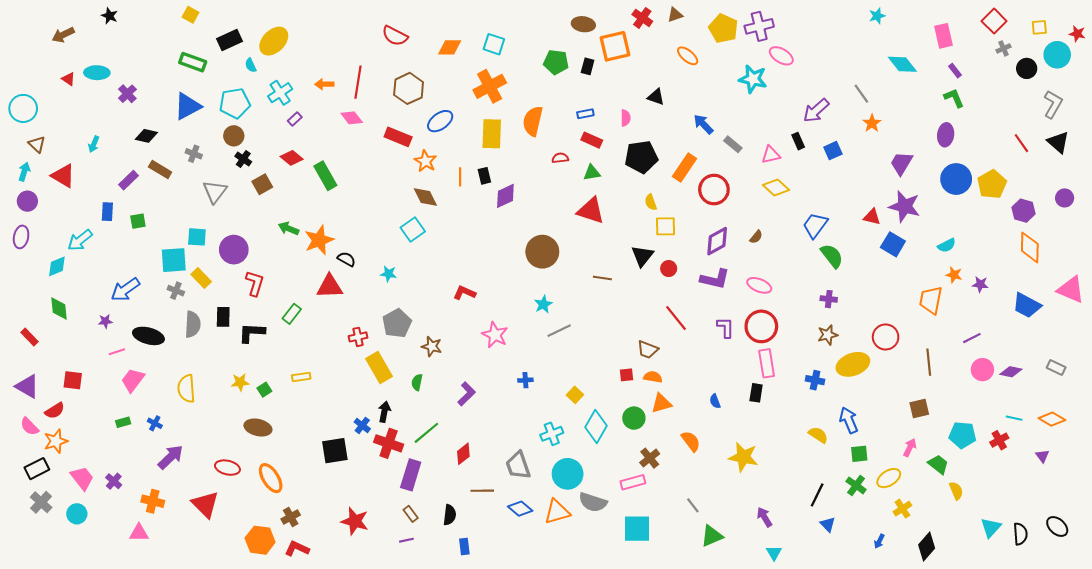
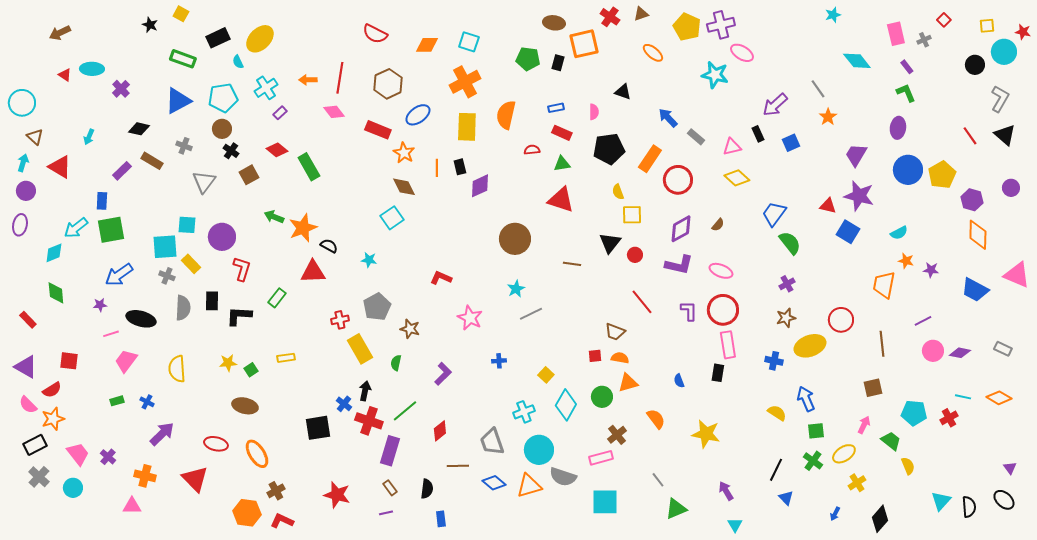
black star: (110, 16) -> (150, 25), moved
red square: (994, 21) -> (944, 20), size x0.6
gray cross: (1004, 48) -> (924, 40), moved
green square: (138, 221) -> (111, 230), moved, size x1.8
purple cross: (829, 299) -> (787, 284), turned -35
purple triangle: (1042, 456) -> (1010, 468), moved

